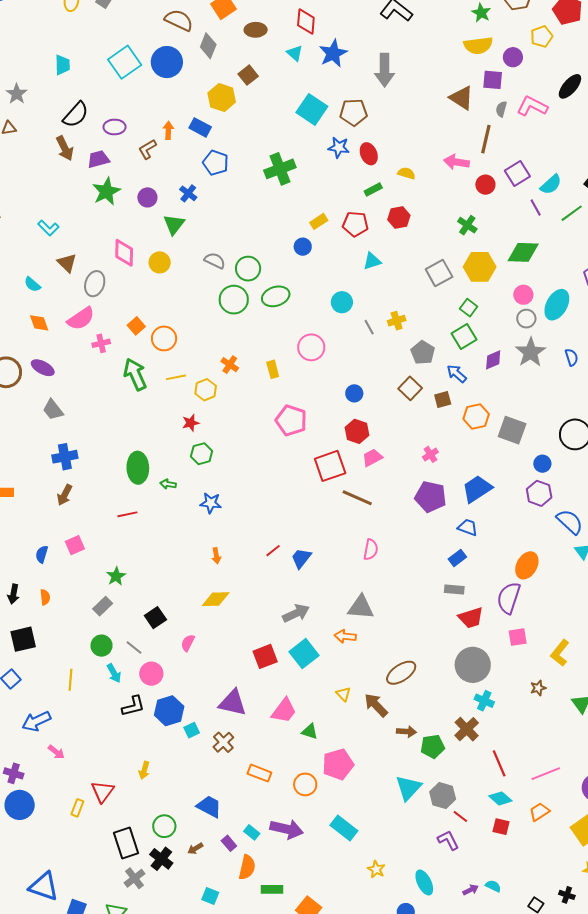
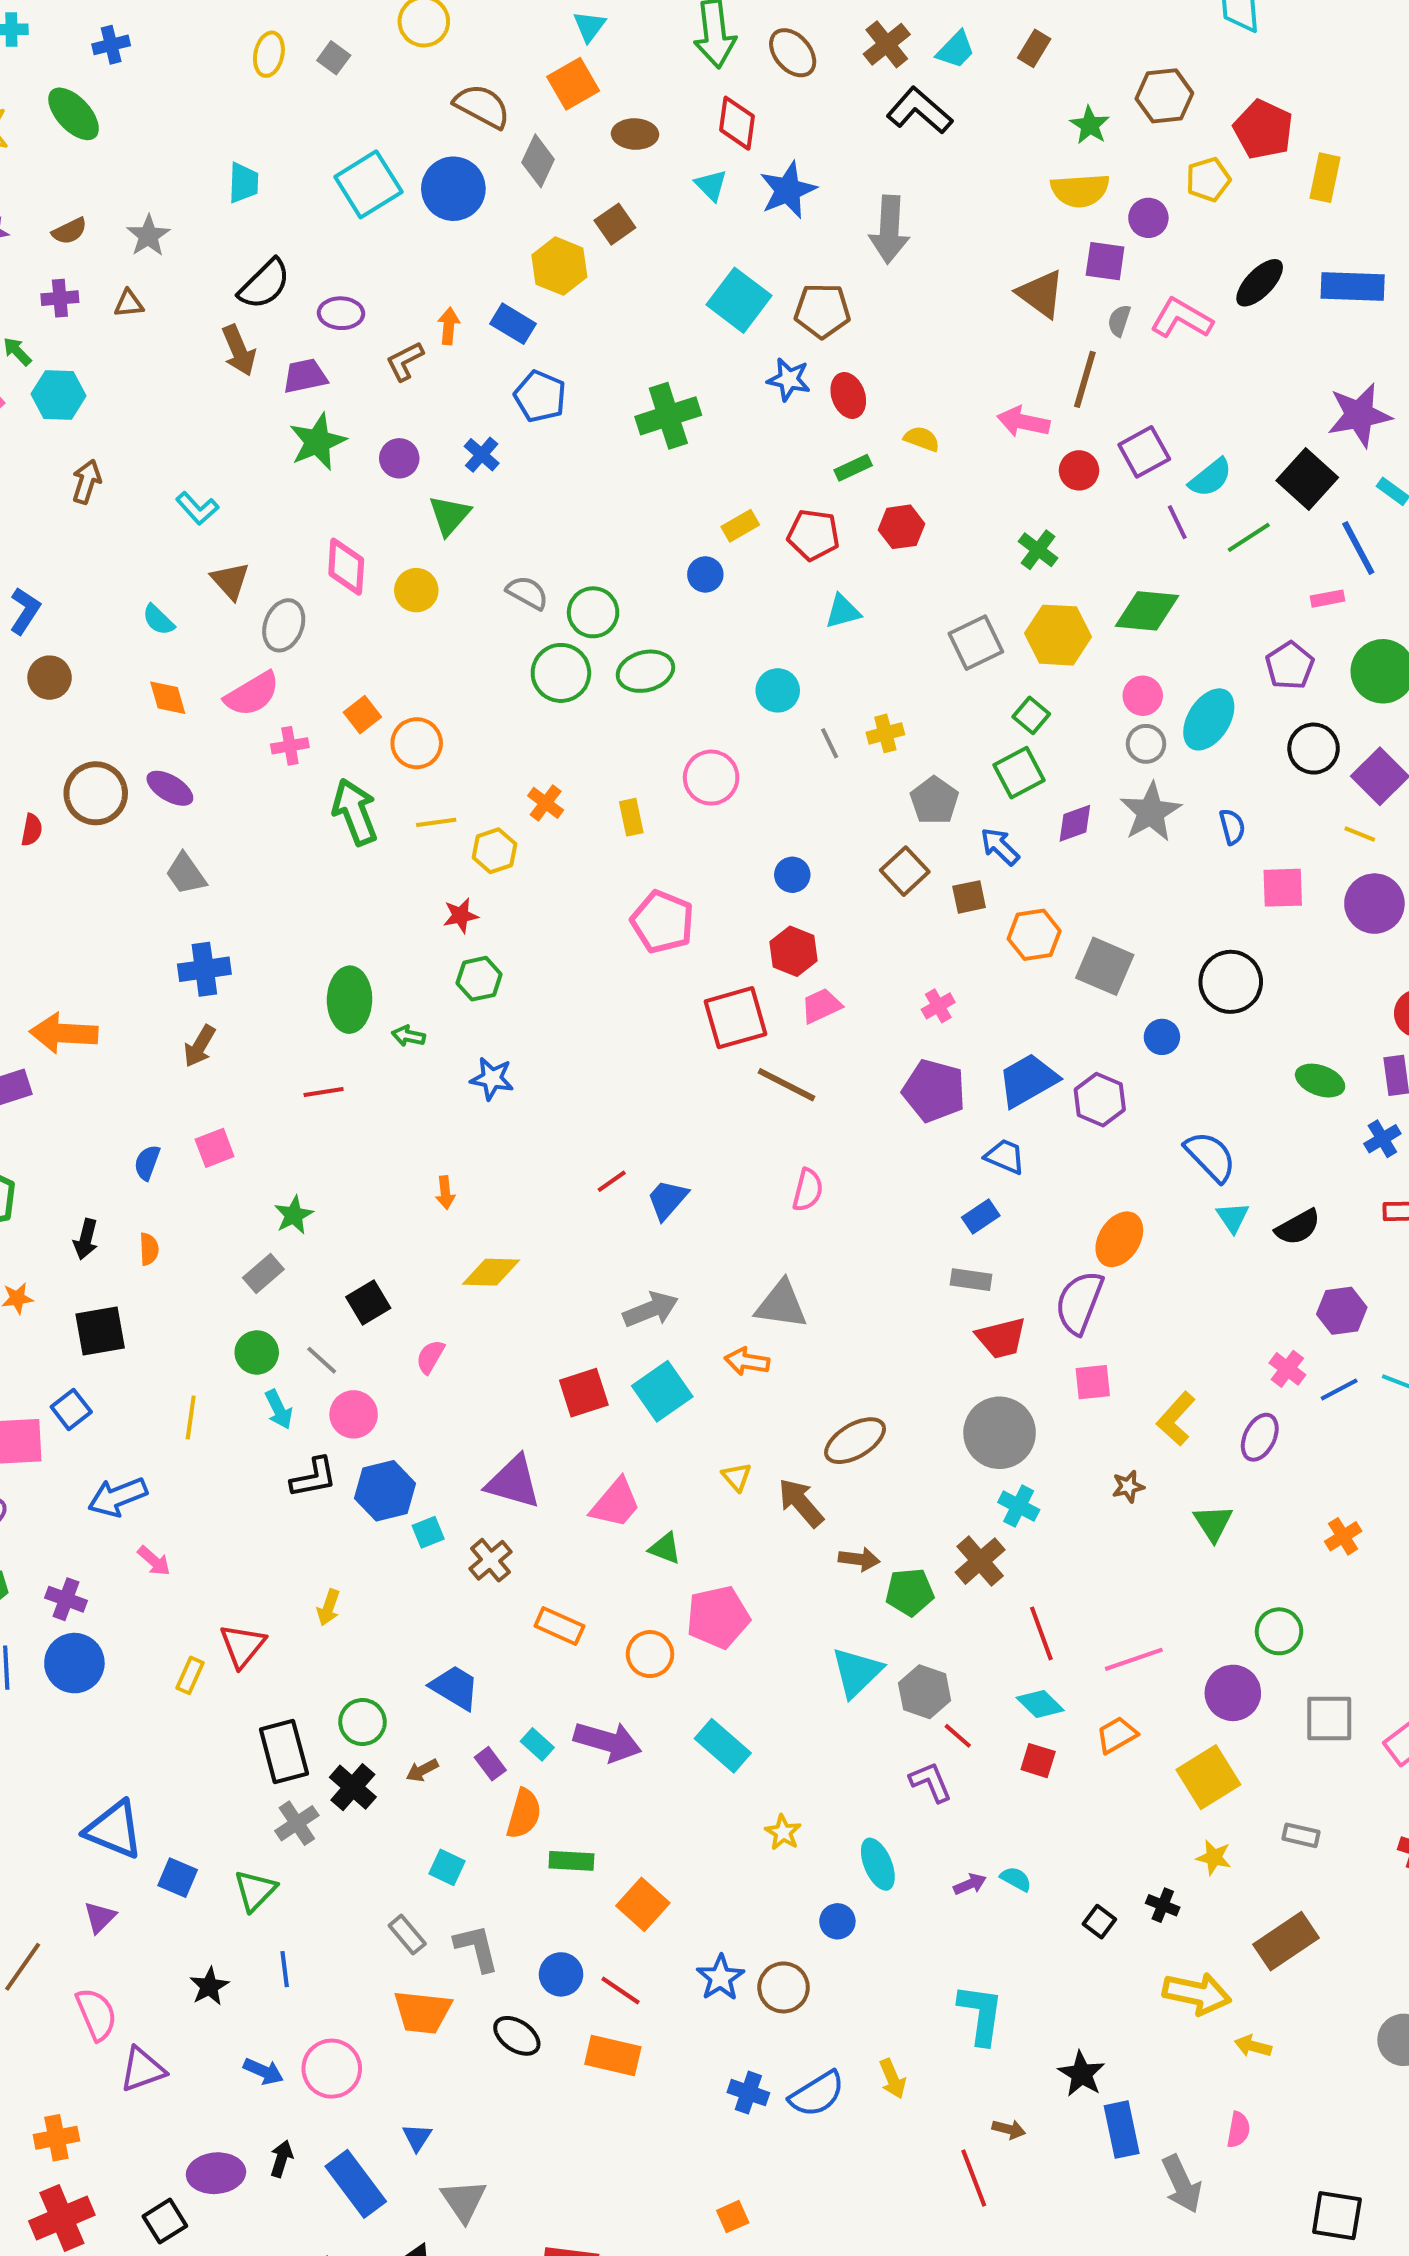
purple hexagon: (539, 493) -> (1100, 1100), moved
orange arrow: (216, 556) -> (445, 1193), moved

